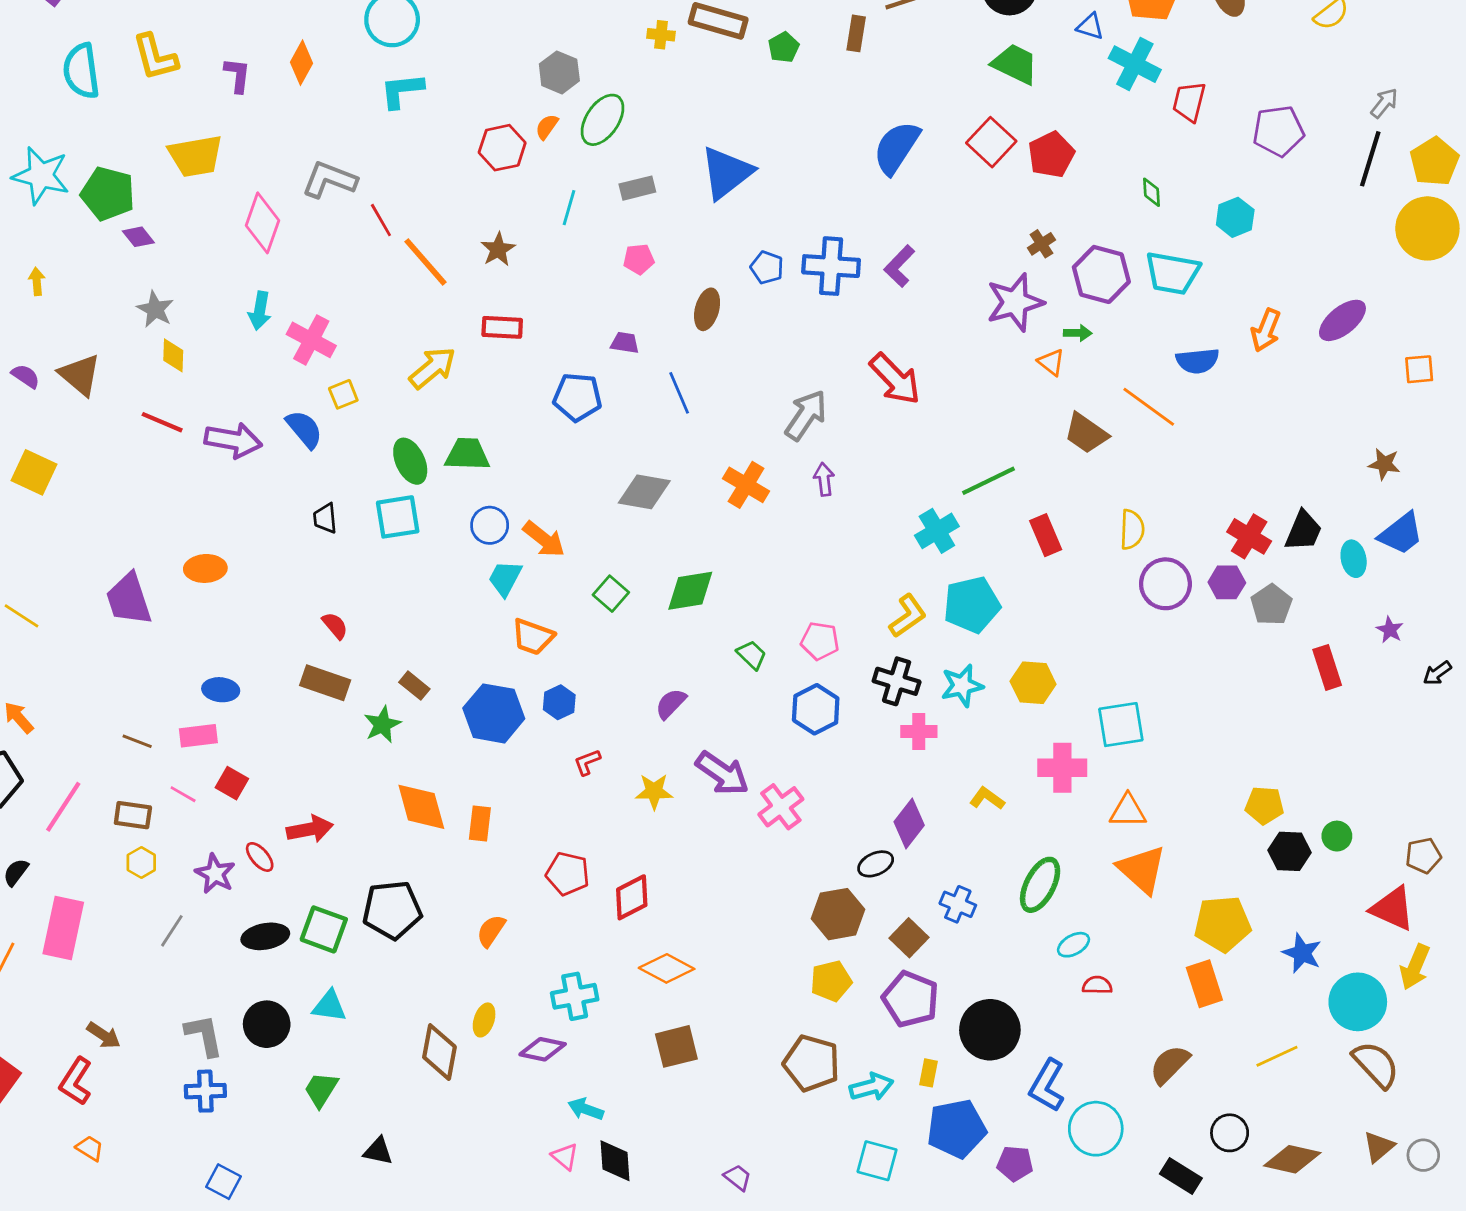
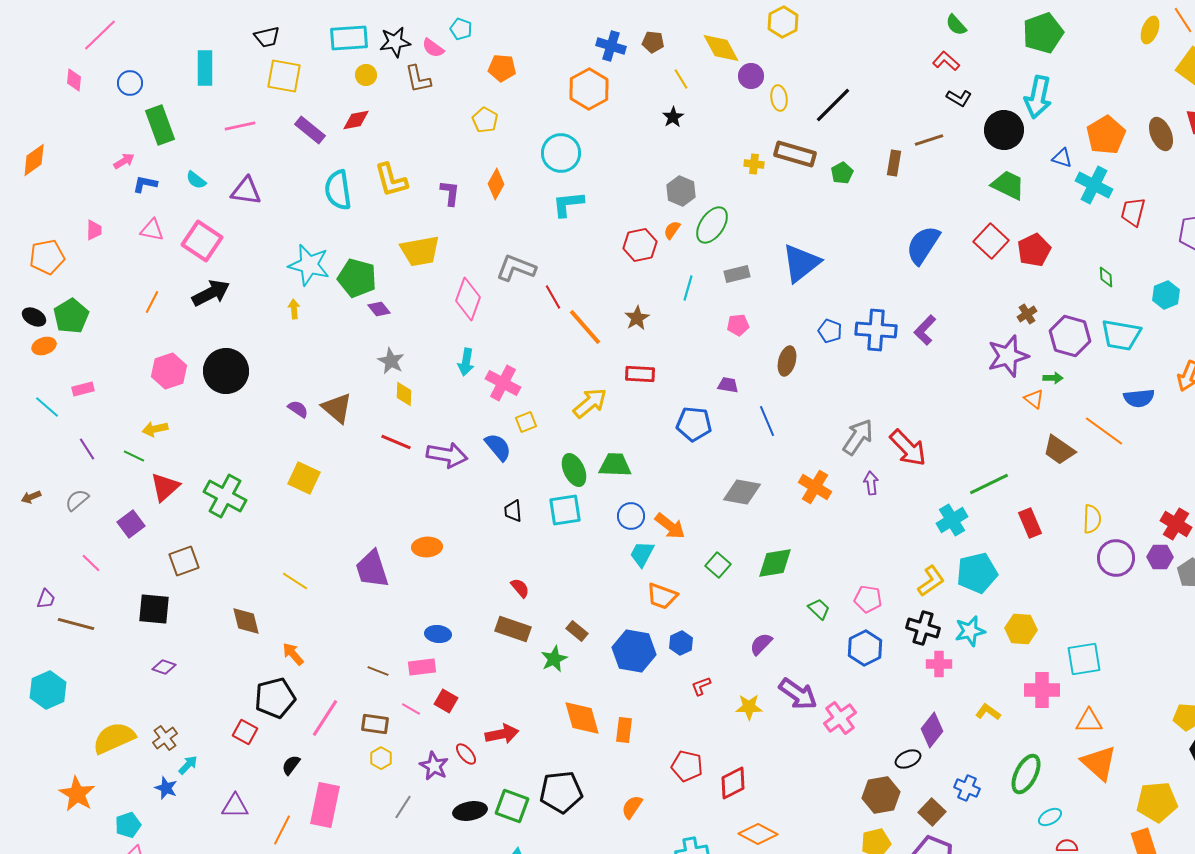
yellow arrow: (37, 281) -> (294, 309), moved
red arrow: (895, 379) -> (908, 448), moved

